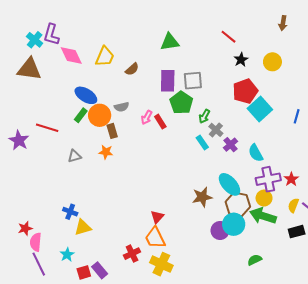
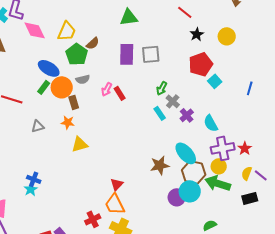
green pentagon: (181, 103) -> (77, 54), moved
cyan square: (260, 109) -> (215, 81), size x0.6
yellow triangle: (83, 227) -> (80, 144), moved
cyan star: (67, 255) -> (31, 189), moved

